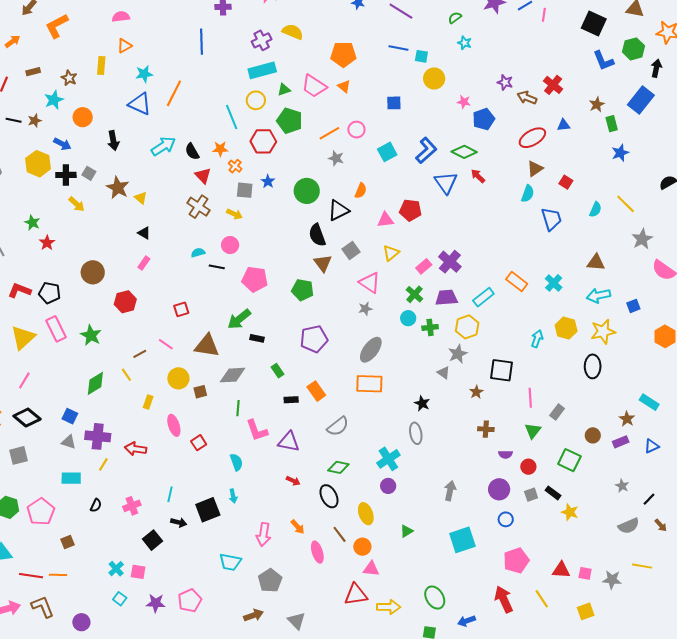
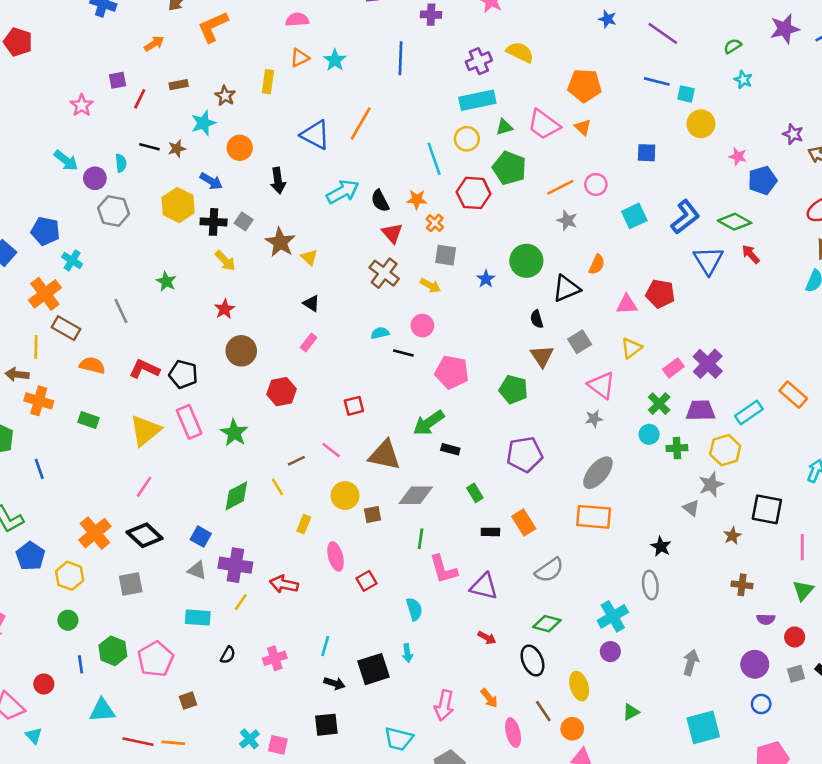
cyan star: (144, 74) -> (335, 60), moved, turned -30
blue star: (268, 181) -> (486, 279), moved
black semicircle: (317, 235) -> (537, 319), size x0.6
red star: (47, 243) -> (225, 309), moved
black square: (152, 540) -> (326, 725), moved, turned 30

